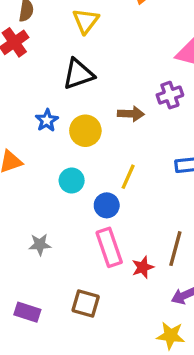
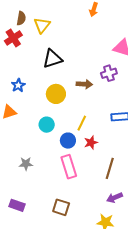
yellow triangle: (86, 21) -> (42, 25), moved
blue star: (47, 120) -> (18, 85), moved
red star: (143, 267) -> (91, 143), moved
brown square: (86, 303) -> (61, 207), moved

